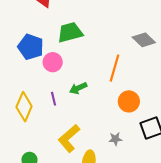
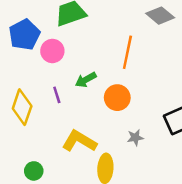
blue pentagon: (31, 47) -> (24, 35), turned 30
orange circle: (129, 101) -> (117, 98), moved
yellow L-shape: (69, 138) -> (79, 141), turned 76

